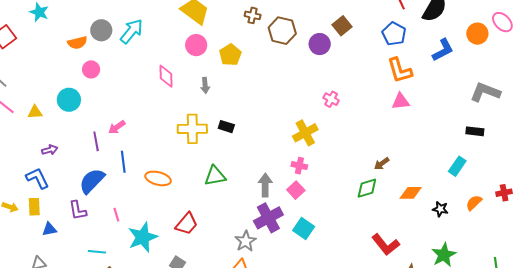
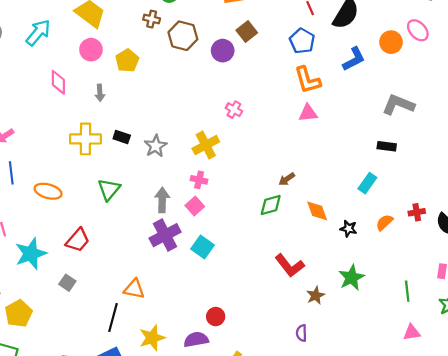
cyan arrow: (132, 31) -> (38, 33), moved
green triangle: (215, 176) -> (109, 189), turned -40
orange diamond: (411, 193) -> (317, 211), turned 70
gray star: (246, 241) -> (156, 146), moved

